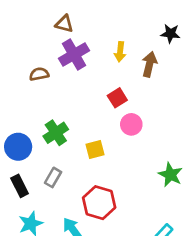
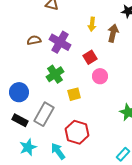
purple cross: (74, 55) -> (60, 42), moved, turned -30
green cross: (56, 133) -> (55, 74), moved
gray rectangle: (53, 177) -> (44, 114), size x1.6
black rectangle: (20, 186) -> (20, 120), turned -35

